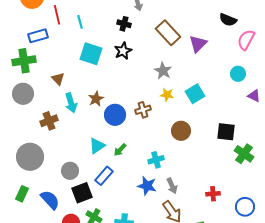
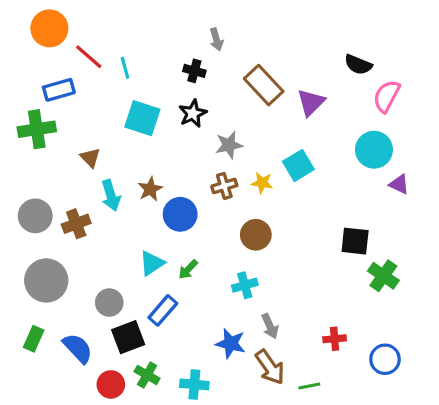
red line: (57, 15) -> (89, 57), turned -36
gray star: (163, 71) -> (229, 145), moved, turned 30
cyan circle: (238, 74) -> (374, 150), size x1.5
gray circle: (23, 94) -> (35, 216), moved
cyan square: (195, 94) -> (298, 165), moved
brown cross: (143, 110) -> (224, 186), moved
brown circle: (181, 131) -> (256, 235), moved
blue star: (147, 186) -> (231, 343), moved

